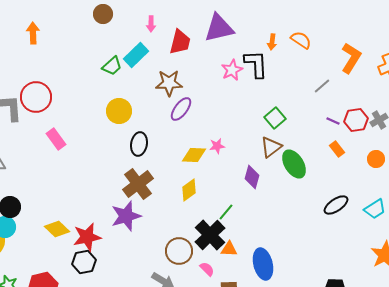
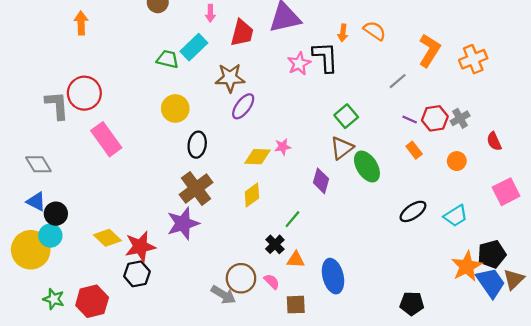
green trapezoid: (112, 66) -> (168, 59), turned -125
pink rectangle: (56, 139) -> (106, 139), size x1.4
black cross: (210, 235) -> (275, 244), size x0.6
brown circle: (179, 251) -> (241, 278), moved

